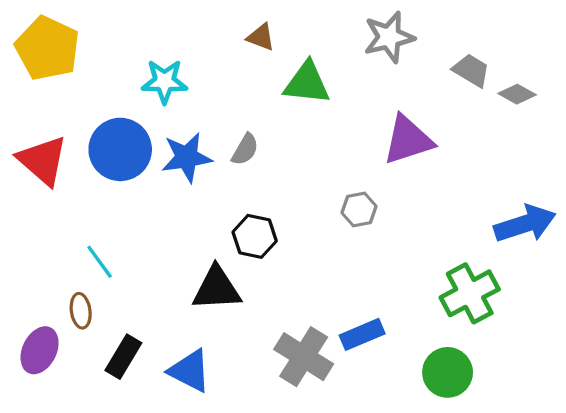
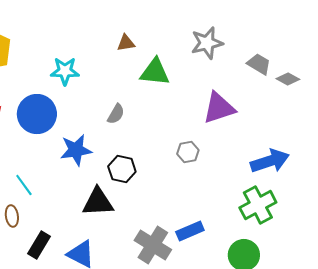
brown triangle: (261, 37) -> (126, 43), turned -30
blue star: (187, 157) -> (76, 150), moved
blue arrow: (525, 224) -> (270, 161), moved

